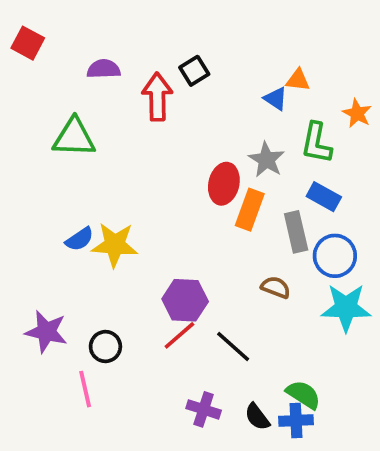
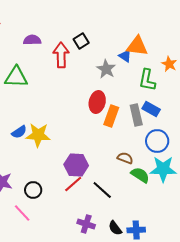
orange triangle: (298, 80) -> (137, 46), size x1.6
gray star: (266, 160) -> (106, 69), moved
gray rectangle: (296, 232) -> (136, 115), moved
pink line: (85, 389) -> (22, 213), turned -30
green semicircle: (303, 395) -> (140, 175), moved

